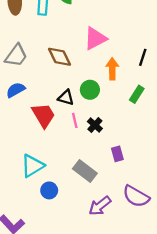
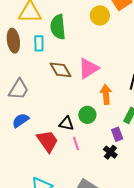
brown diamond: (60, 57) -> (60, 70), moved
black cross: (95, 125) -> (110, 152), moved
purple rectangle: (117, 154) -> (117, 134), moved

